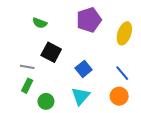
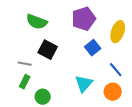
green semicircle: (40, 23) -> (37, 22), size x1.5
blue square: (84, 69) -> (93, 48), moved
cyan triangle: (80, 96) -> (84, 84), moved

